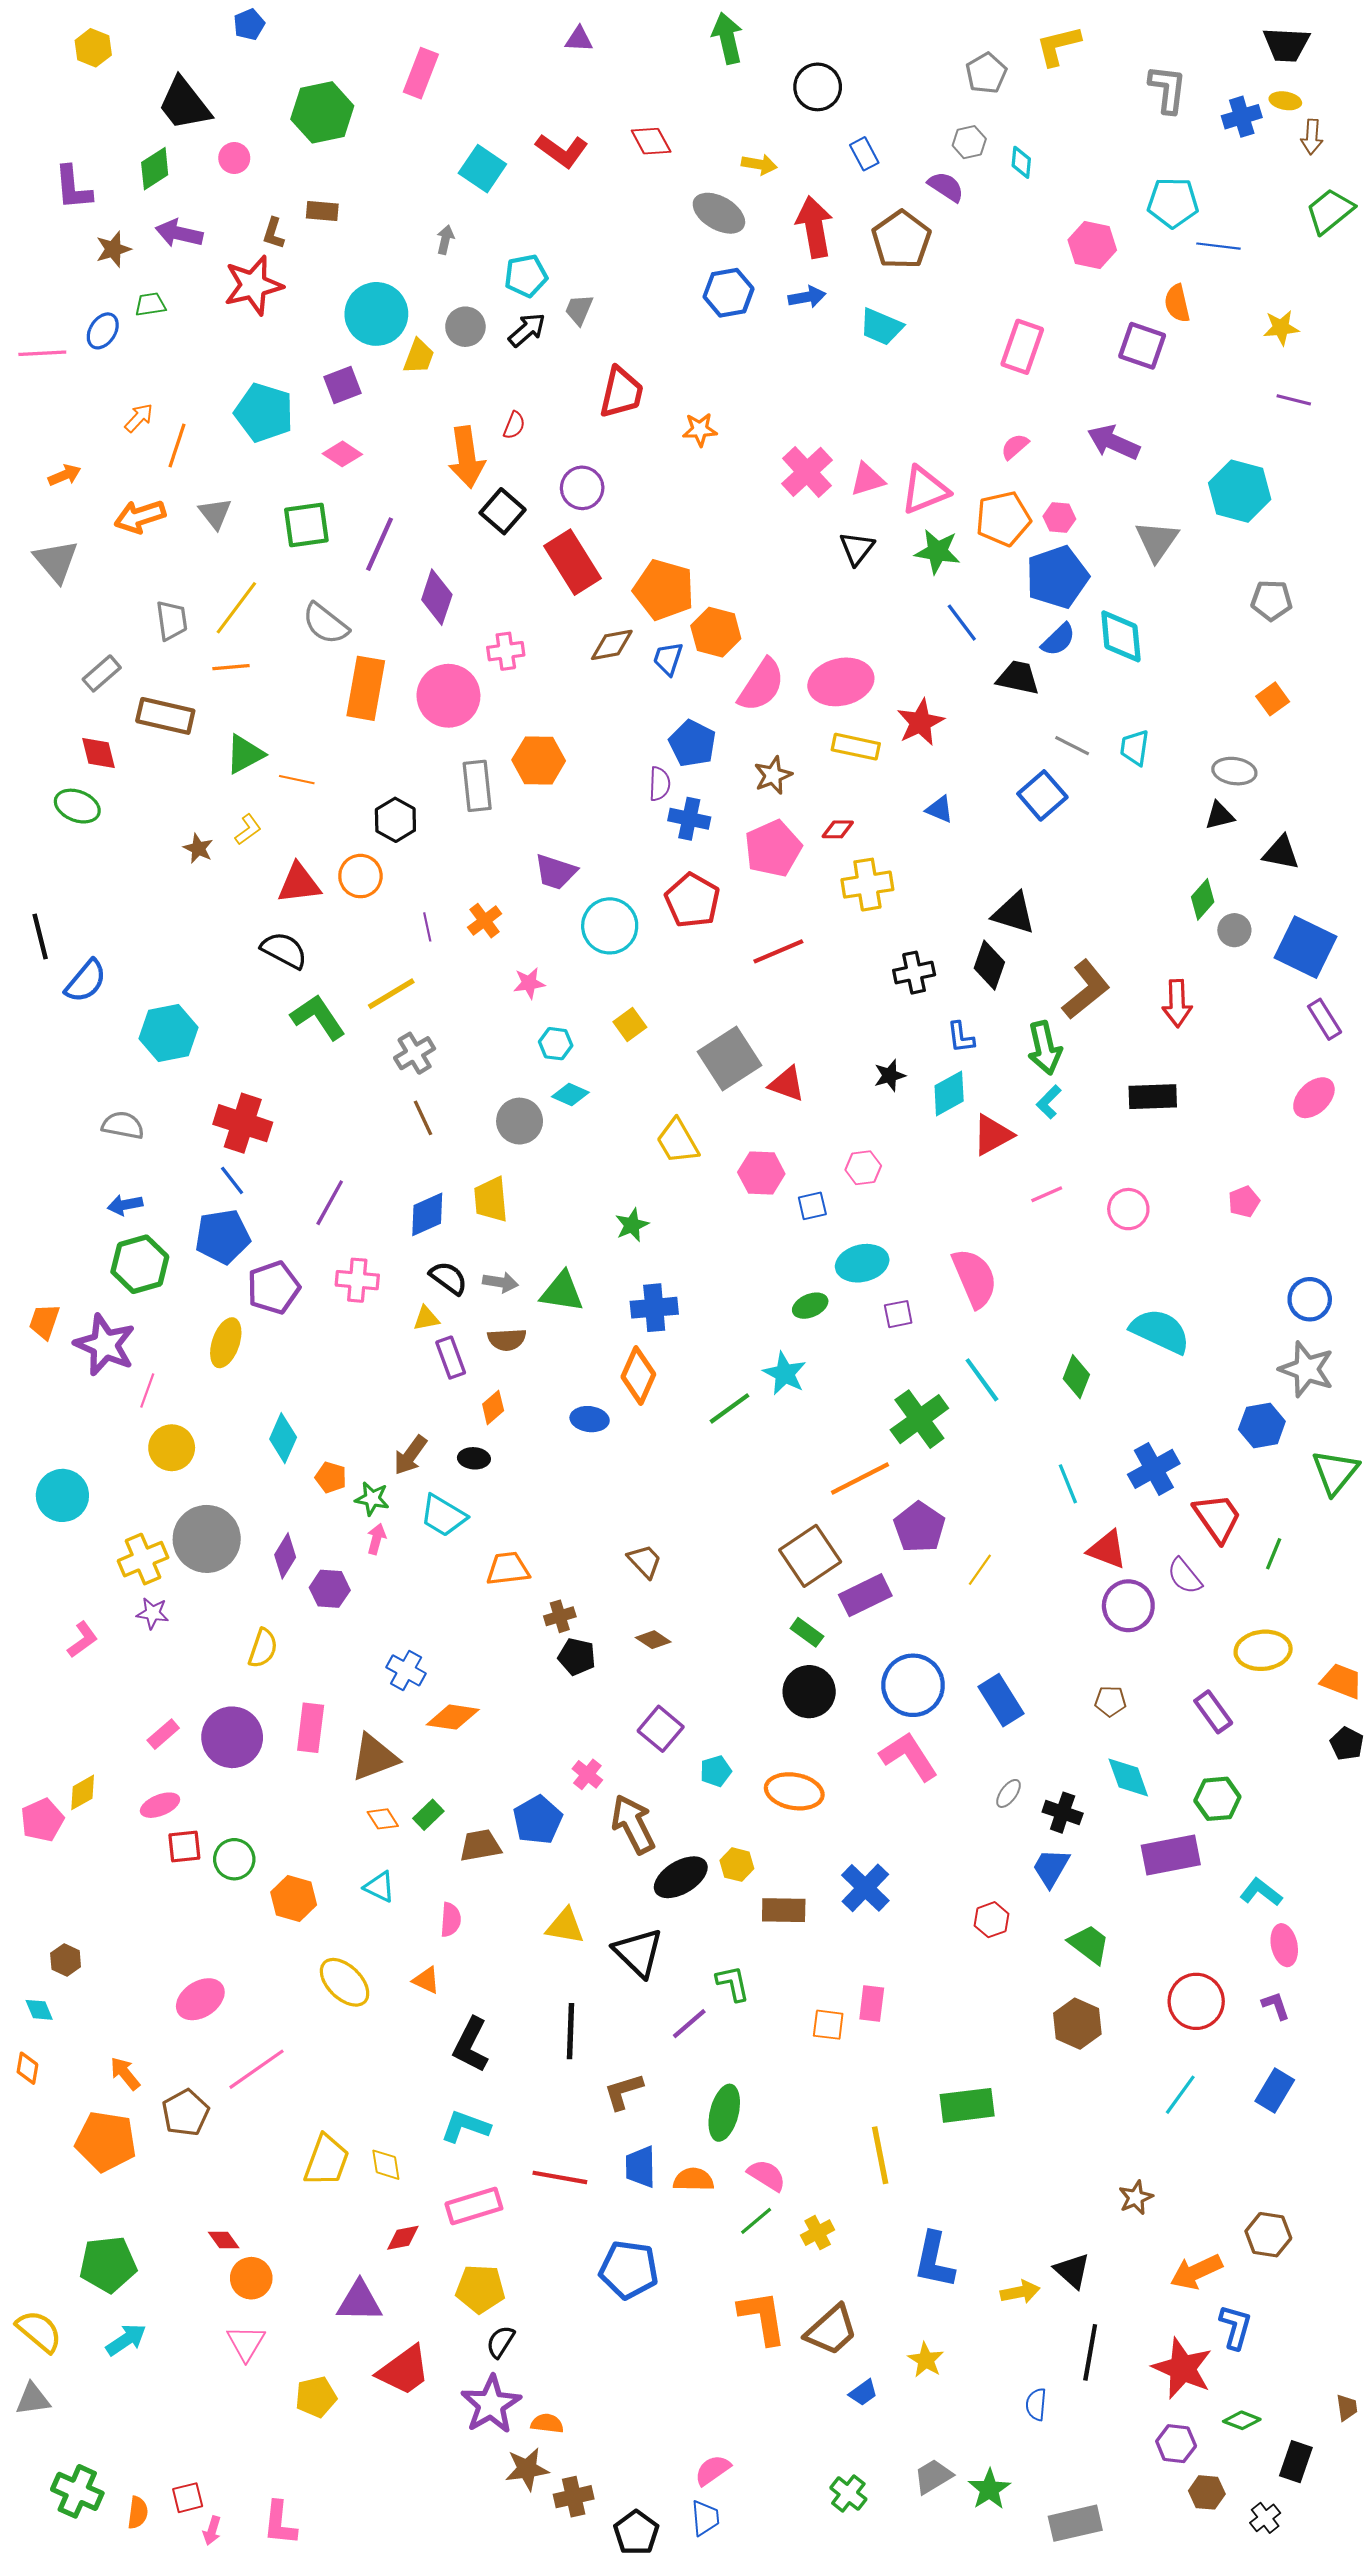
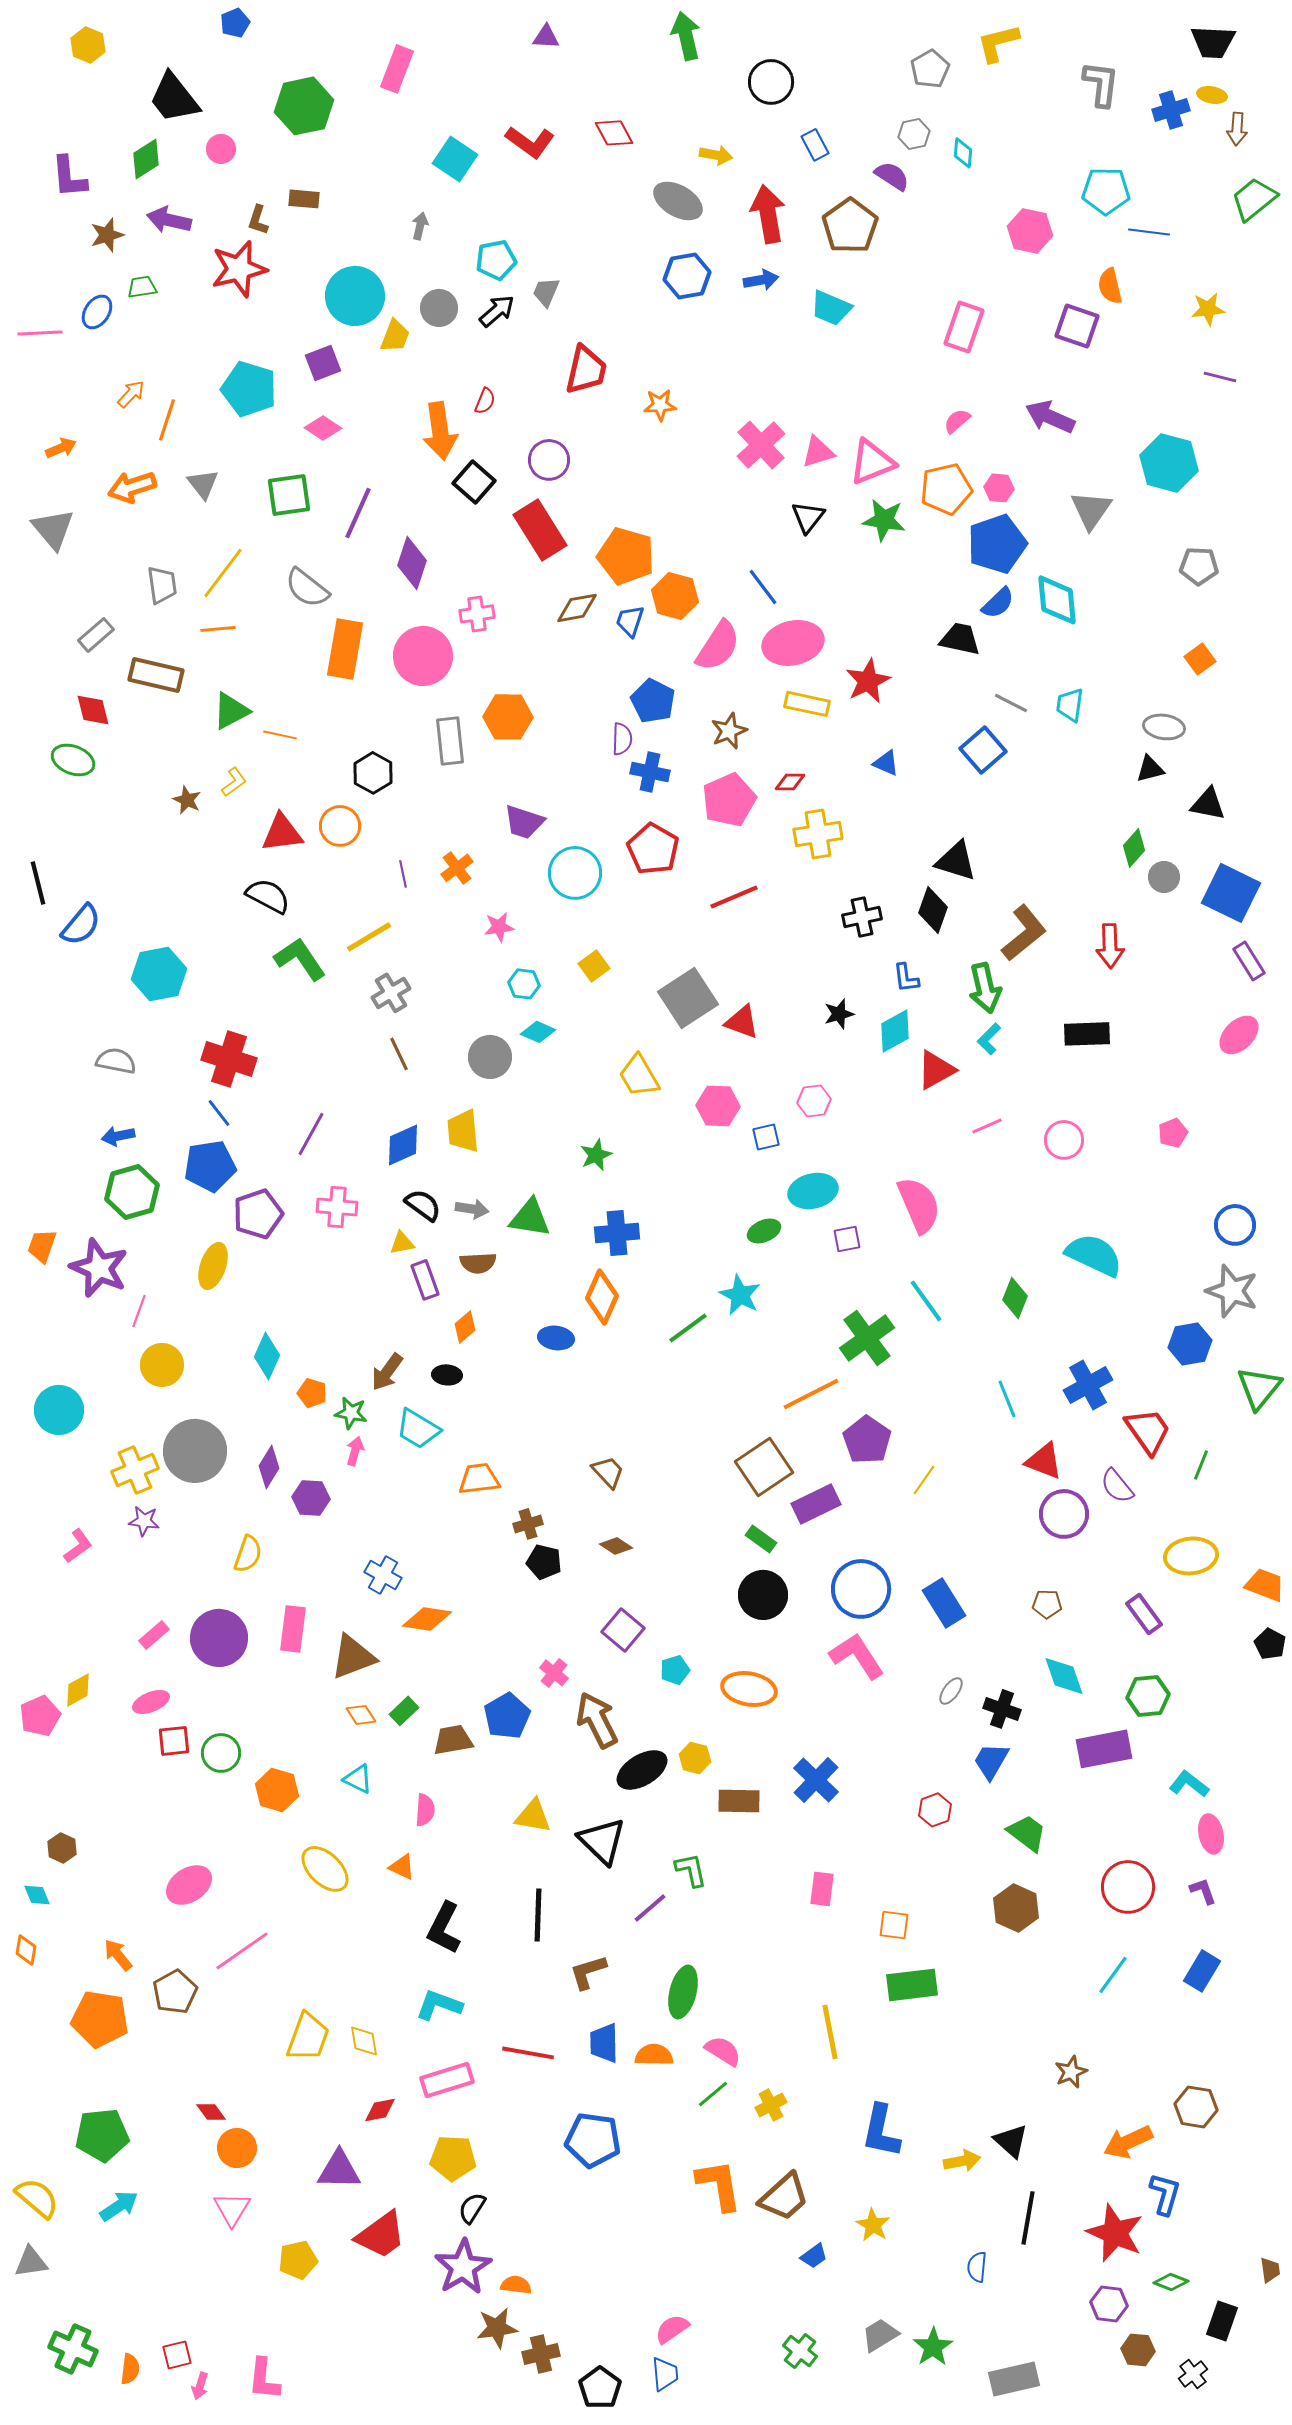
blue line: (962, 623) -> (763, 587), moved
orange square: (828, 2025) -> (894, 1925), moved

